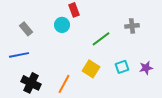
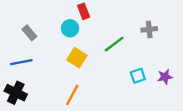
yellow square: (91, 69) -> (77, 58), moved
black cross: (31, 83) -> (16, 93), moved

